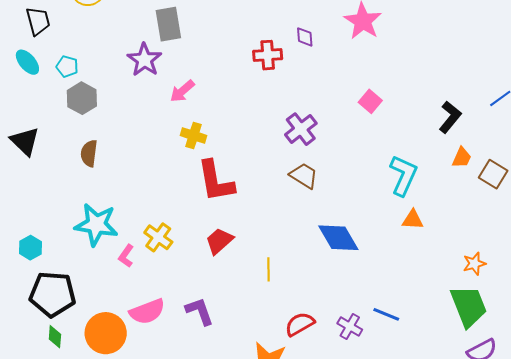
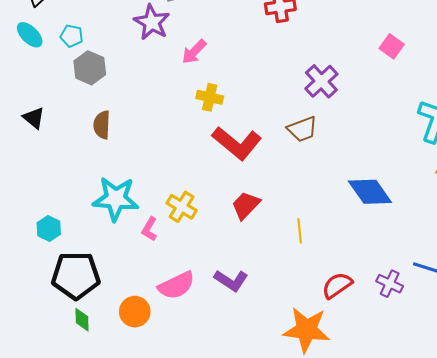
black triangle: (25, 141) -> (34, 118), size x0.7
brown trapezoid: (304, 176) -> (302, 129), moved, turned 132
red L-shape: (216, 181) -> (237, 143), turned -36
purple L-shape: (200, 311) -> (231, 281), turned 148
orange circle: (106, 333) -> (135, 312), size x0.7

